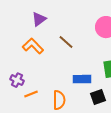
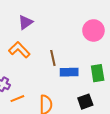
brown line: (66, 42) -> (53, 58), moved, turned 35
blue rectangle: (82, 79) -> (69, 72), moved

